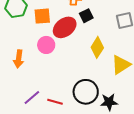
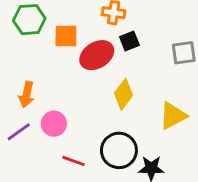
pink circle: (46, 45) -> (54, 124), moved
yellow diamond: (97, 47) -> (124, 94), moved
purple line: (32, 97) -> (19, 132), moved

